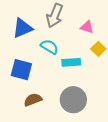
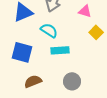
cyan rectangle: (71, 62) -> (60, 50), moved
gray circle: (73, 100) -> (72, 81), size x0.7

